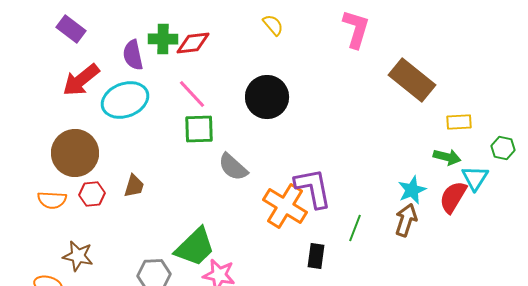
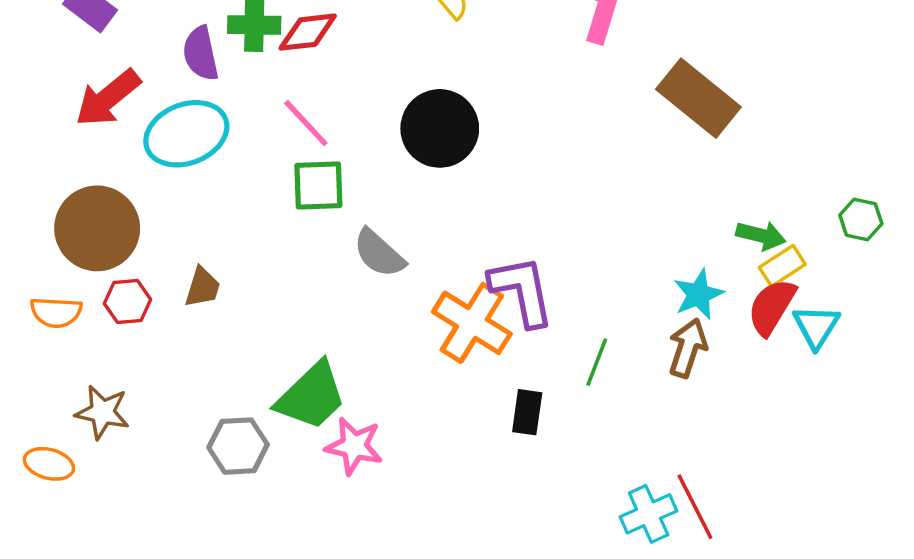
yellow rectangle: (459, 122) -> (782, 266), moved, turned -30
cyan triangle: (475, 178) -> (816, 326), moved

